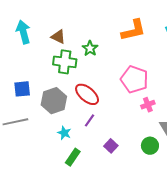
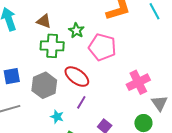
pink pentagon: (134, 79) -> (102, 47), moved
pink cross: (148, 105) -> (138, 82), size x1.6

